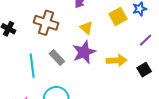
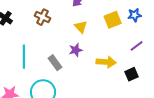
brown cross: (46, 23) -> (43, 17), size x0.7
purple star: (84, 52) -> (76, 50), size x0.6
gray rectangle: (57, 57) -> (55, 63), moved

